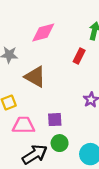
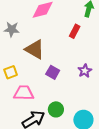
purple square: (55, 120) -> (53, 72), moved, turned 32

